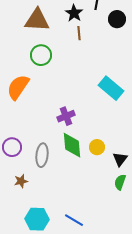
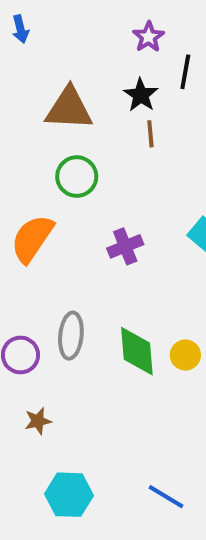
purple cross: (66, 116) -> (125, 246), moved
gray ellipse: (42, 155) -> (71, 336), moved
blue line: (74, 220) -> (166, 497), moved

